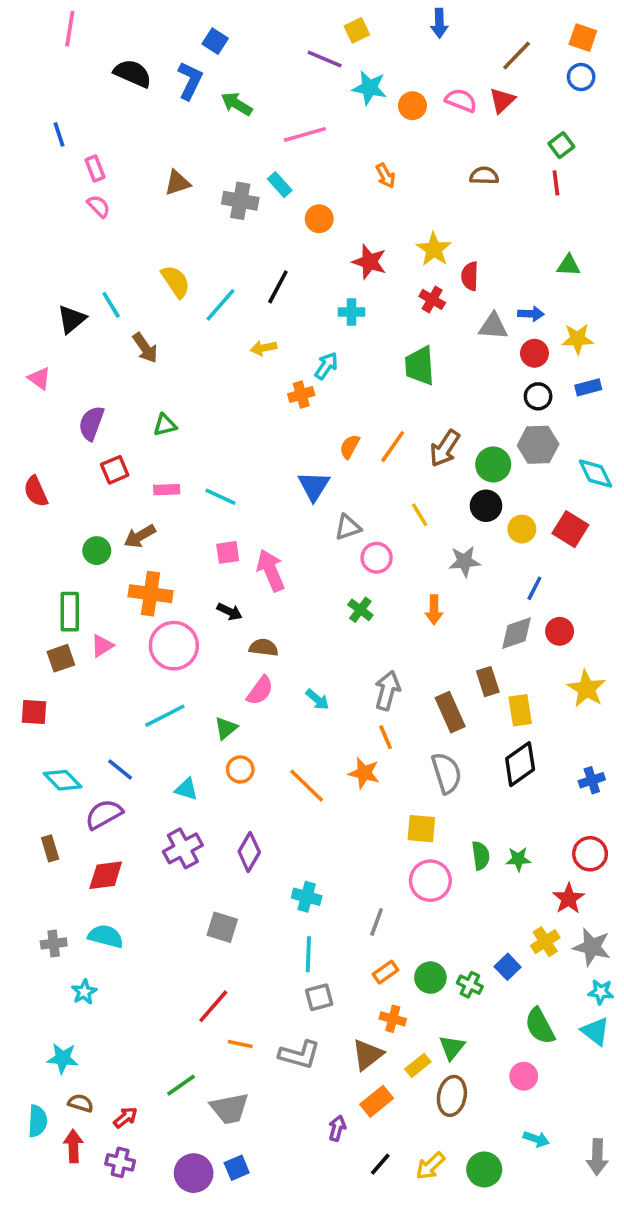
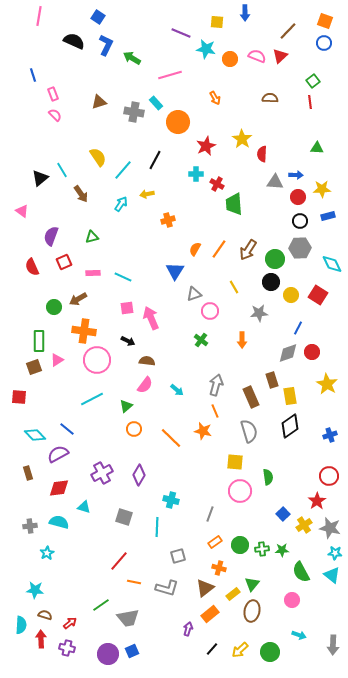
yellow square: (357, 30) -> (217, 22), moved, turned 32
blue square: (215, 41) -> (98, 17), moved
orange circle: (319, 219) -> (178, 122), size x1.5
red star: (369, 262) -> (206, 146), turned 30
red cross: (432, 299) -> (217, 184), moved
cyan arrow: (326, 366) -> (121, 204), moved
red semicircle: (36, 491) -> (32, 267), moved
cyan triangle: (186, 789) -> (84, 507), moved
green star: (518, 859) -> (282, 550), moved
cyan line: (308, 954) -> (157, 527), moved
blue square: (508, 967) -> (283, 514), moved
green cross: (470, 985) -> (262, 549), turned -32

